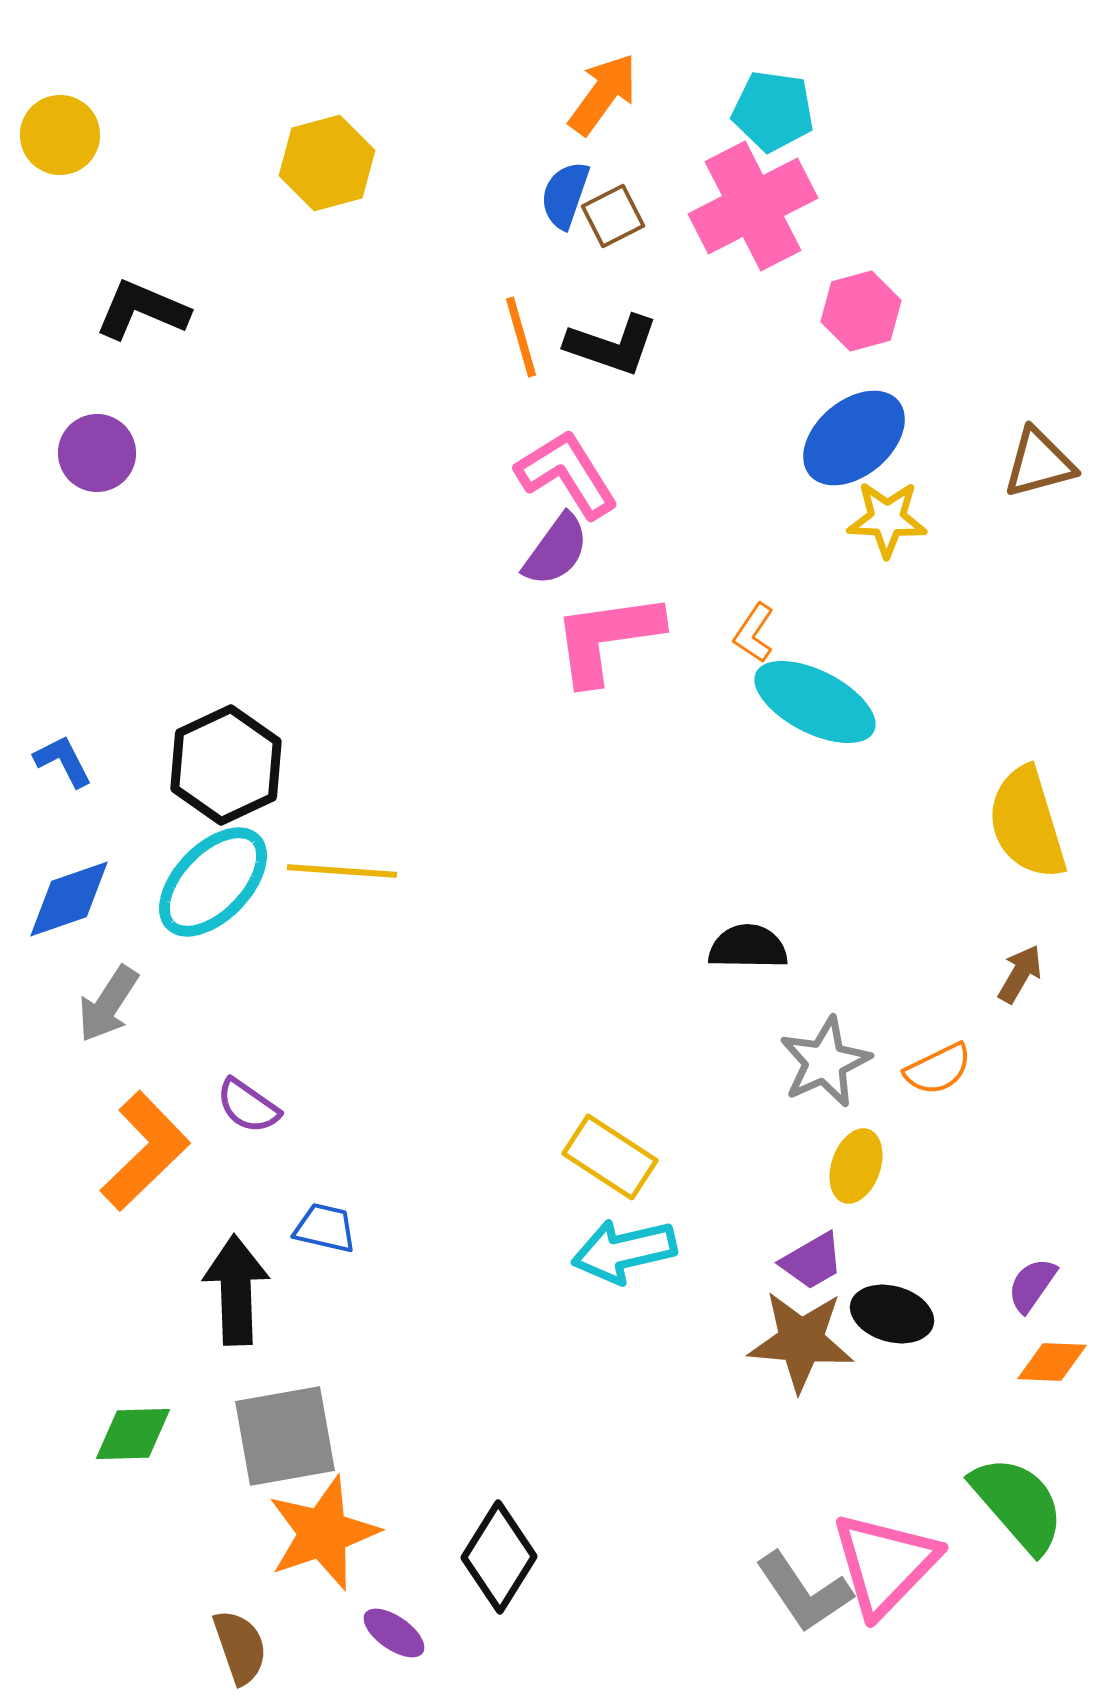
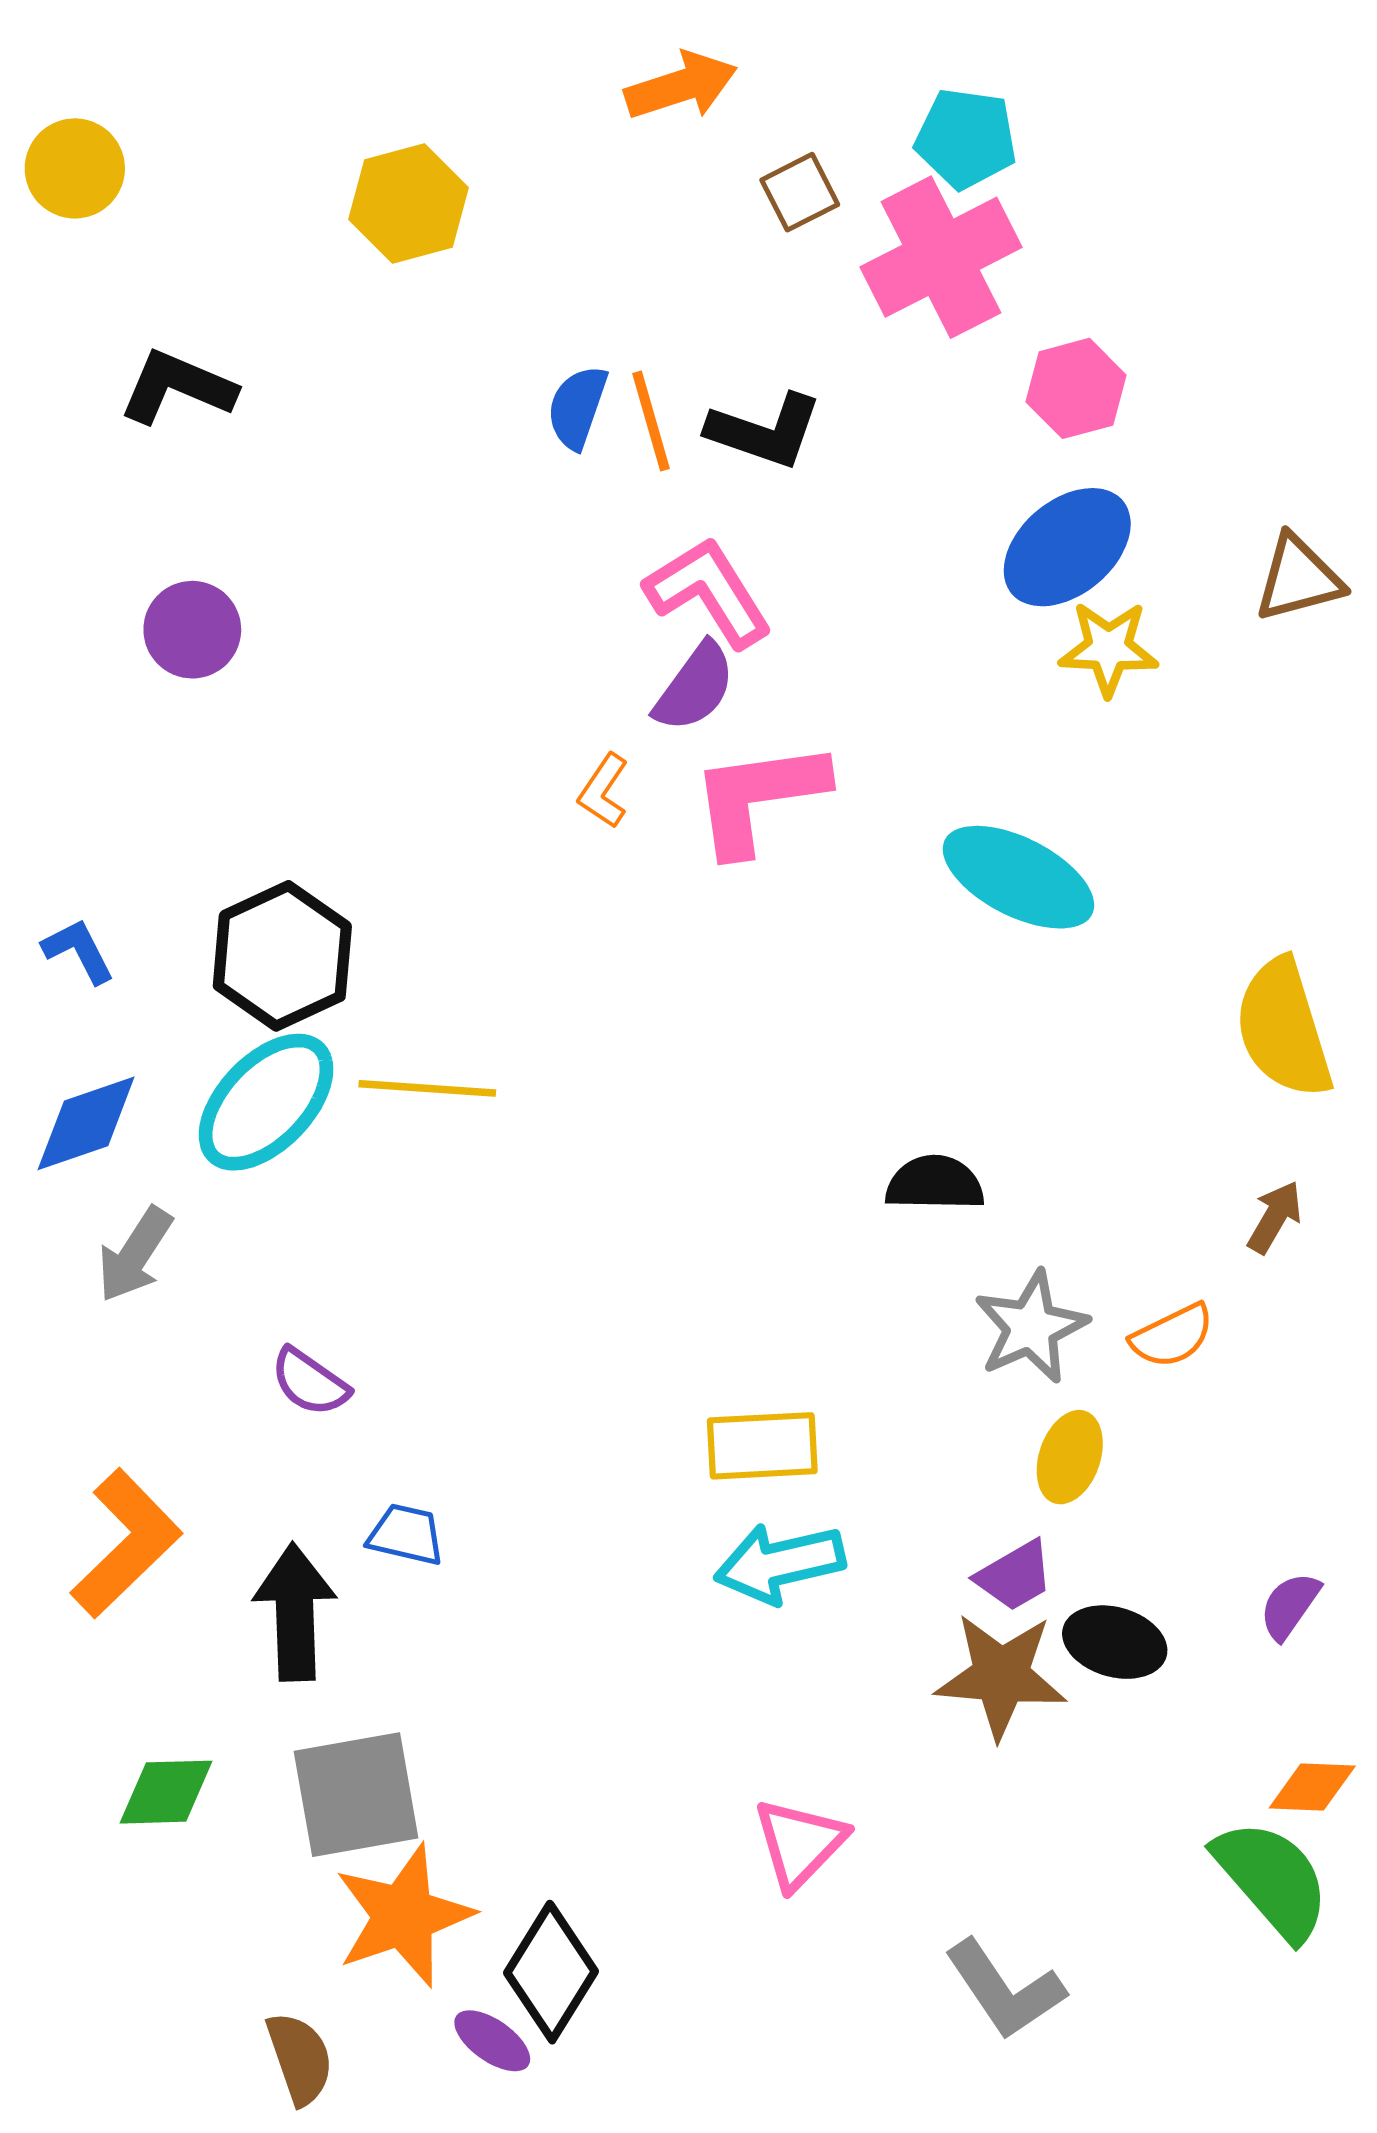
orange arrow: (603, 94) -> (681, 86), moved, turned 36
blue semicircle: (565, 195) -> (577, 407), moved
brown square: (613, 216) -> (800, 192), moved
purple circle: (97, 453) -> (192, 630), moved
orange L-shape: (754, 633) -> (604, 791), moved
orange L-shape: (145, 1151) -> (126, 1543), moved
yellow rectangle: (610, 1157) -> (762, 1446), turned -36
orange diamond: (1052, 1362) -> (1312, 1787), moved
black diamond: (499, 1557) -> (551, 1972), moved
pink triangle: (885, 1564) -> (800, 1843), moved, size x0.7

